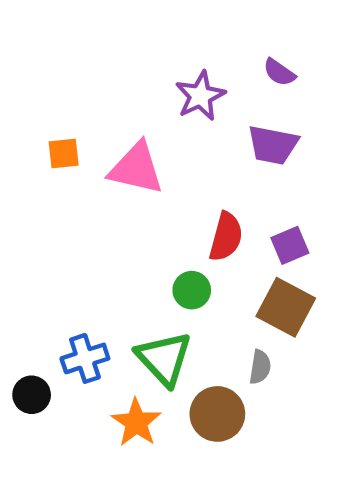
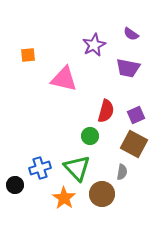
orange square: (64, 153) -> (28, 55), moved

